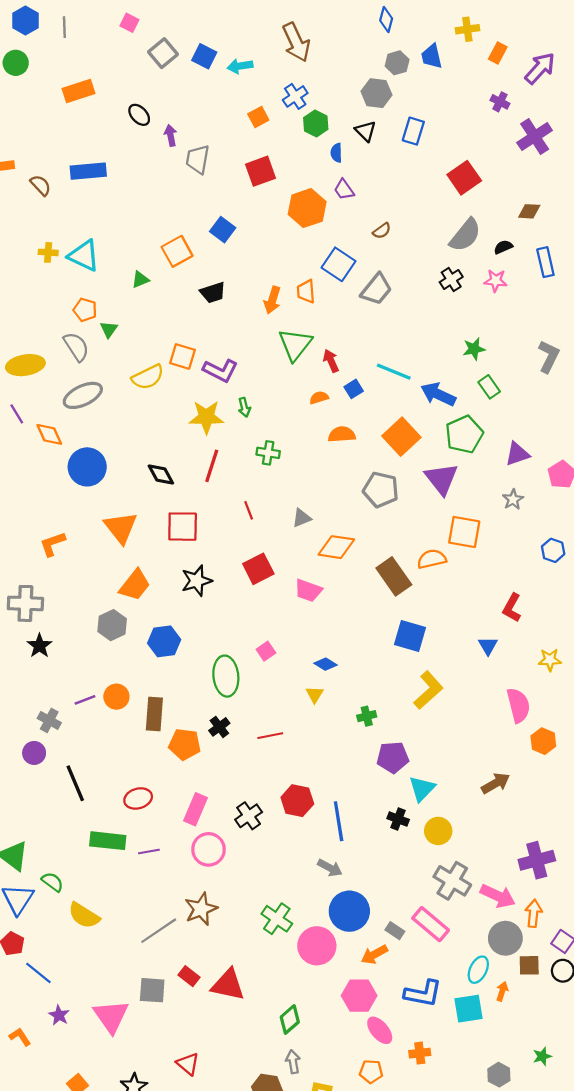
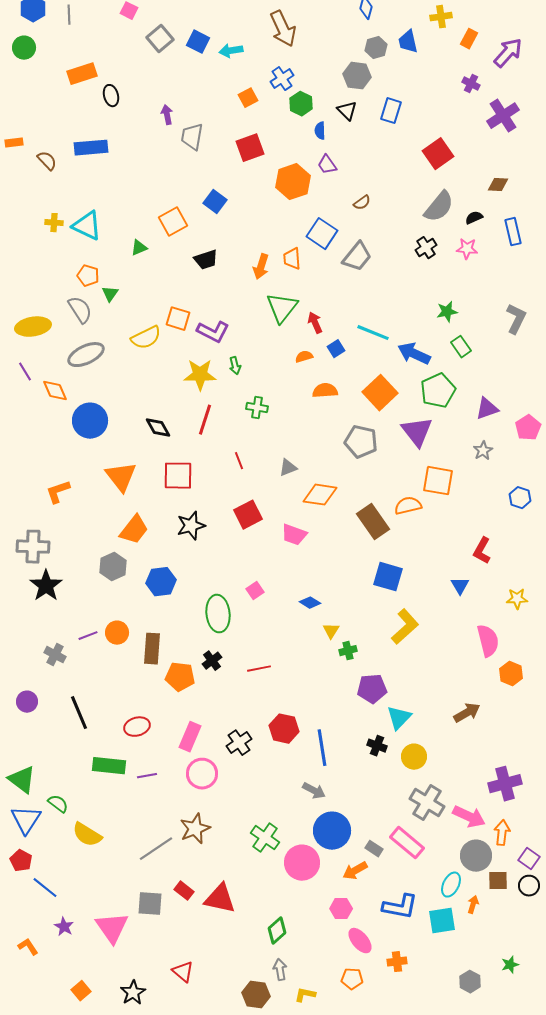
black ellipse: (139, 115) -> (111, 96), moved, turned 30
black star: (39, 646) -> (46, 586), size x1.4
yellow triangle: (315, 694) -> (331, 631), moved
purple circle: (34, 753) -> (27, 702), moved
pink hexagon: (359, 996) -> (341, 909), size x0.7

